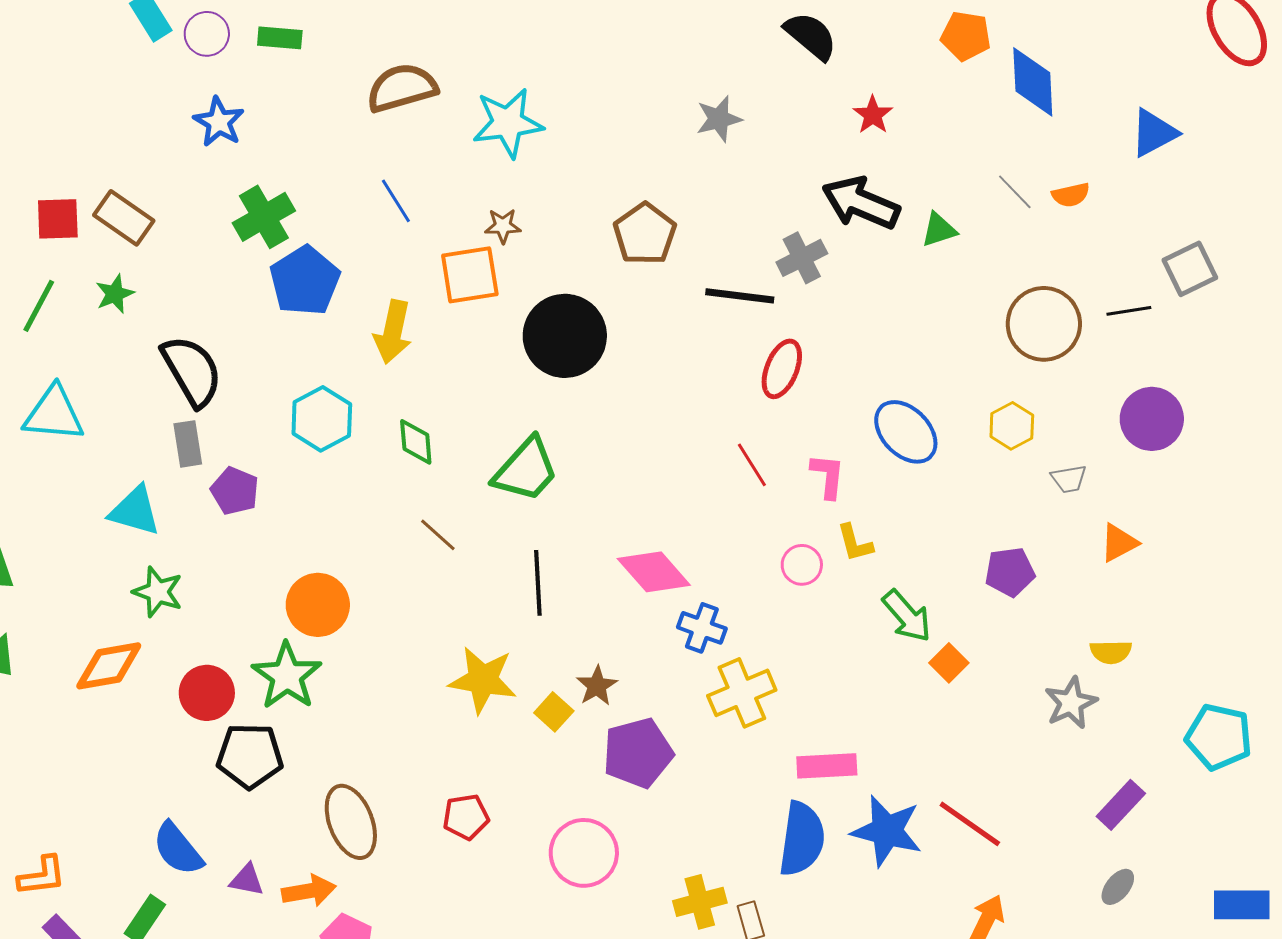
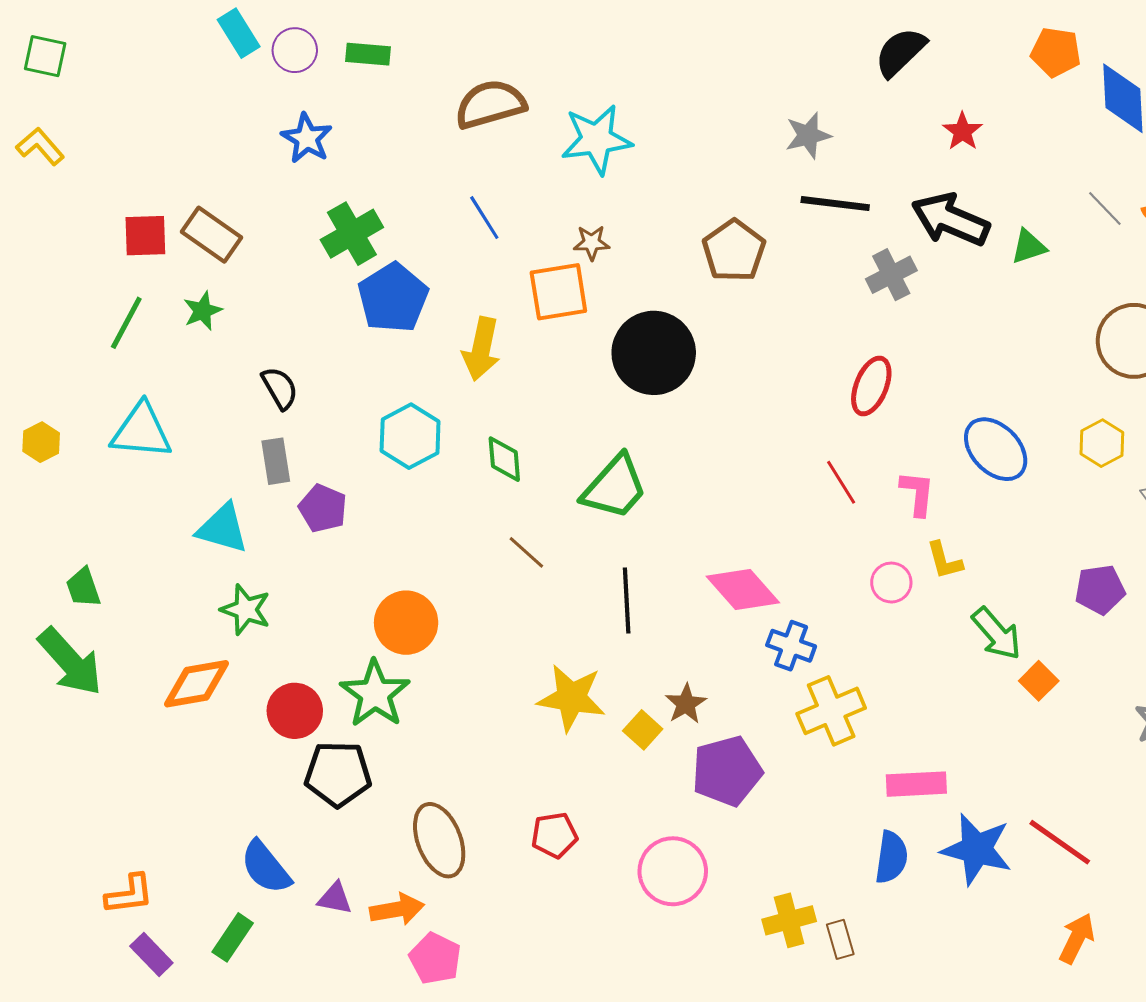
black semicircle: (811, 36) -> (900, 52), turned -84
black line: (740, 296) -> (835, 204), moved
black semicircle: (192, 371) -> (280, 388), size x0.6
blue semicircle: (802, 839) -> (891, 857), size x0.7

